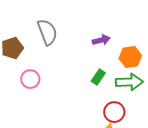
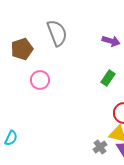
purple arrow: (101, 40) -> (111, 41), turned 30

